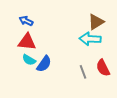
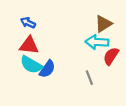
cyan semicircle: (29, 60) -> (31, 65), size x1.5
red semicircle: (103, 68) -> (111, 56), moved, turned 60

